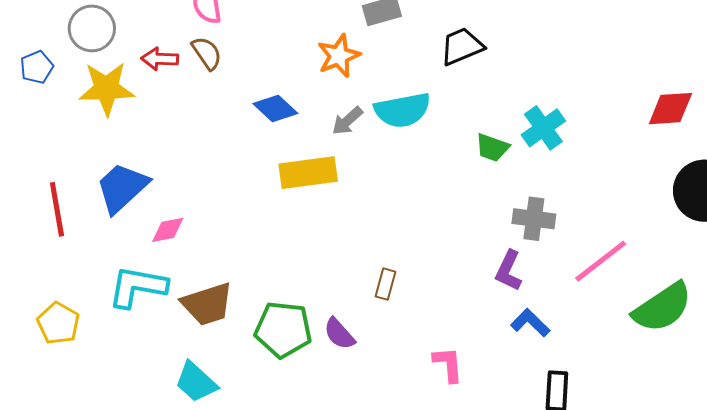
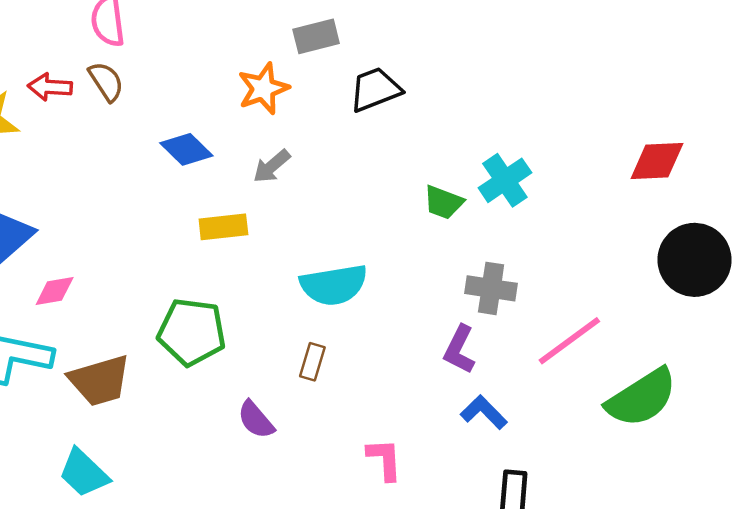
black trapezoid: (462, 46) -> (375, 89), moved
cyan semicircle: (402, 110) -> (334, 285), moved
yellow rectangle: (308, 173) -> (223, 227), size x0.7
green pentagon: (283, 329) -> (192, 332), moved

